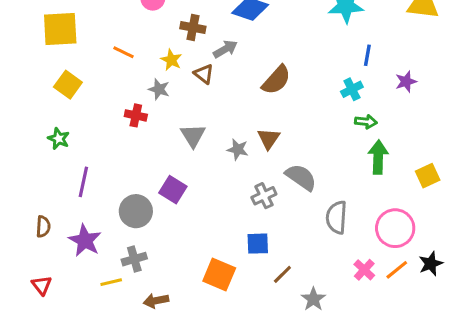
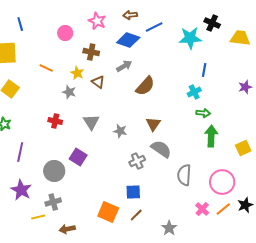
gray arrow: (225, 49) -> (124, 66), moved
purple star: (406, 82) -> (245, 87), moved
red cross: (136, 115) -> (55, 121), moved
brown triangle: (269, 139) -> (153, 124), moved
brown line: (282, 274) -> (136, 215), moved

